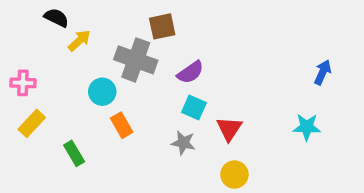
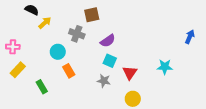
gray cross: (136, 60) -> (77, 34), size x0.7
blue arrow: (323, 72) -> (190, 37), moved
cyan star: (307, 127) -> (165, 67), moved

